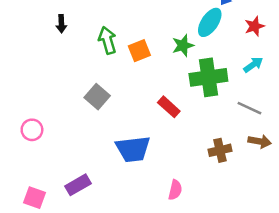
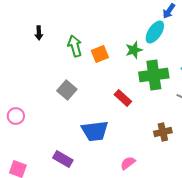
purple rectangle: (78, 185) -> (63, 159), moved, turned 60
pink semicircle: (175, 190) -> (128, 163), turned -140

